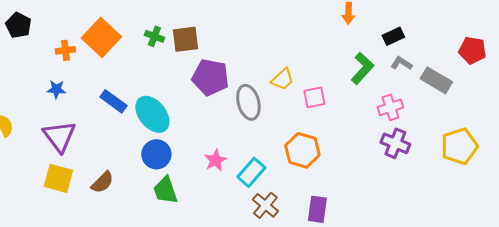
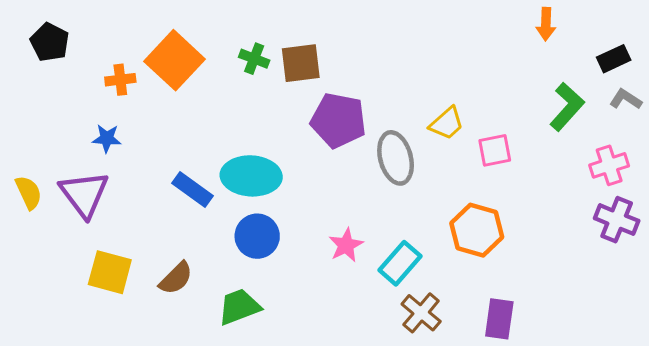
blue rectangle: (113, 101) -> (193, 189), moved
cyan ellipse: (152, 114) -> (251, 176), turned -48
purple triangle: (59, 136) -> (84, 194), moved
green trapezoid: (165, 190) -> (239, 307), moved, turned 88

